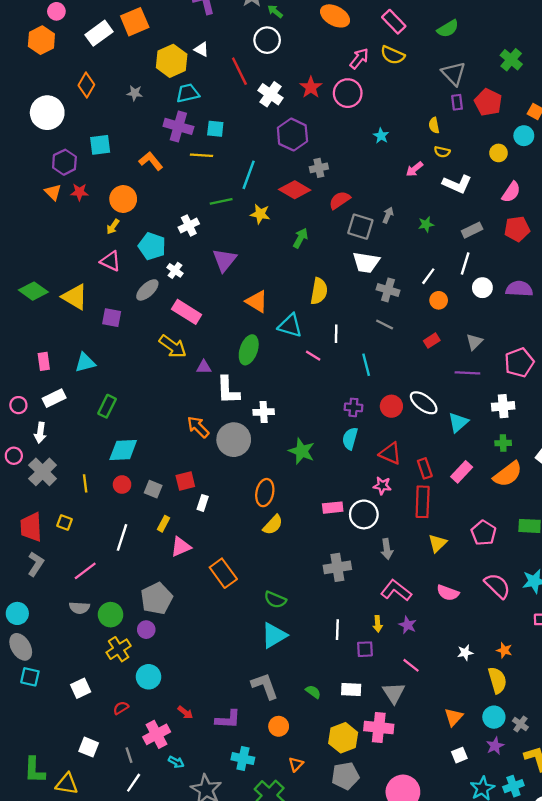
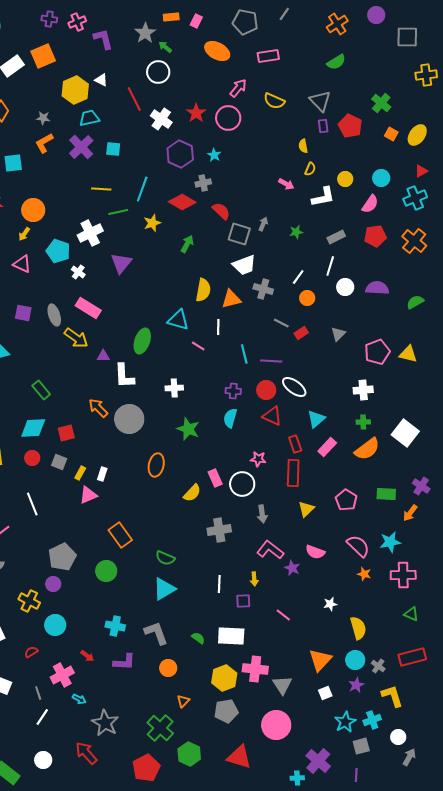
pink rectangle: (394, 22) -> (268, 56), turned -55
green semicircle: (448, 29) -> (336, 62), moved
yellow semicircle: (393, 55) -> (274, 101), moved
green cross: (511, 60) -> (381, 103), moved
purple cross: (178, 126) -> (81, 147), turned 30
cyan star: (381, 136) -> (214, 155), moved
cyan circle: (524, 136) -> (381, 178), moved
yellow semicircle: (442, 152) -> (310, 169), turned -80
yellow circle: (499, 153) -> (345, 179), moved
yellow line: (201, 155) -> (101, 189), moved
orange L-shape: (151, 161) -> (44, 143), moved, turned -80
pink arrow: (414, 169) -> (286, 184), turned -112
white L-shape: (457, 184) -> (323, 197), turned -35
red semicircle: (340, 200) -> (221, 211), turned 78
yellow star: (260, 214) -> (152, 223), turned -30
white cross: (189, 225) -> (90, 233), size x1.4
white trapezoid: (366, 262) -> (244, 265), turned -30
gray ellipse: (147, 290) -> (54, 315), moved, turned -65
orange triangle: (257, 301) -> (231, 299), moved, turned -45
gray line: (385, 324) -> (281, 323), moved
purple line: (467, 373) -> (271, 361), moved
green rectangle: (107, 406) -> (41, 390), moved, turned -66
white cross: (264, 412) -> (174, 388), moved
cyan triangle: (458, 422) -> (316, 419), moved
red triangle: (390, 453) -> (272, 416), moved
red square: (185, 481) -> (66, 433), moved
pink rectangle: (333, 508) -> (215, 478), turned 72
yellow rectangle: (163, 524) -> (80, 473), moved
yellow semicircle: (273, 525) -> (192, 493), moved
white line: (122, 537) -> (32, 504), turned -40
pink triangle: (181, 547) -> (88, 495), moved
green circle: (111, 615) -> (106, 571), moved
purple star: (408, 625) -> (292, 568), moved
yellow cross: (119, 649) -> (29, 601), turned -30
orange star: (504, 650) -> (364, 574), moved
white rectangle: (351, 689) -> (231, 636), size x1.5
gray triangle: (394, 693) -> (282, 685), moved
orange triangle: (454, 717) -> (320, 660), size x1.4
cyan cross: (243, 759) -> (115, 626), moved

